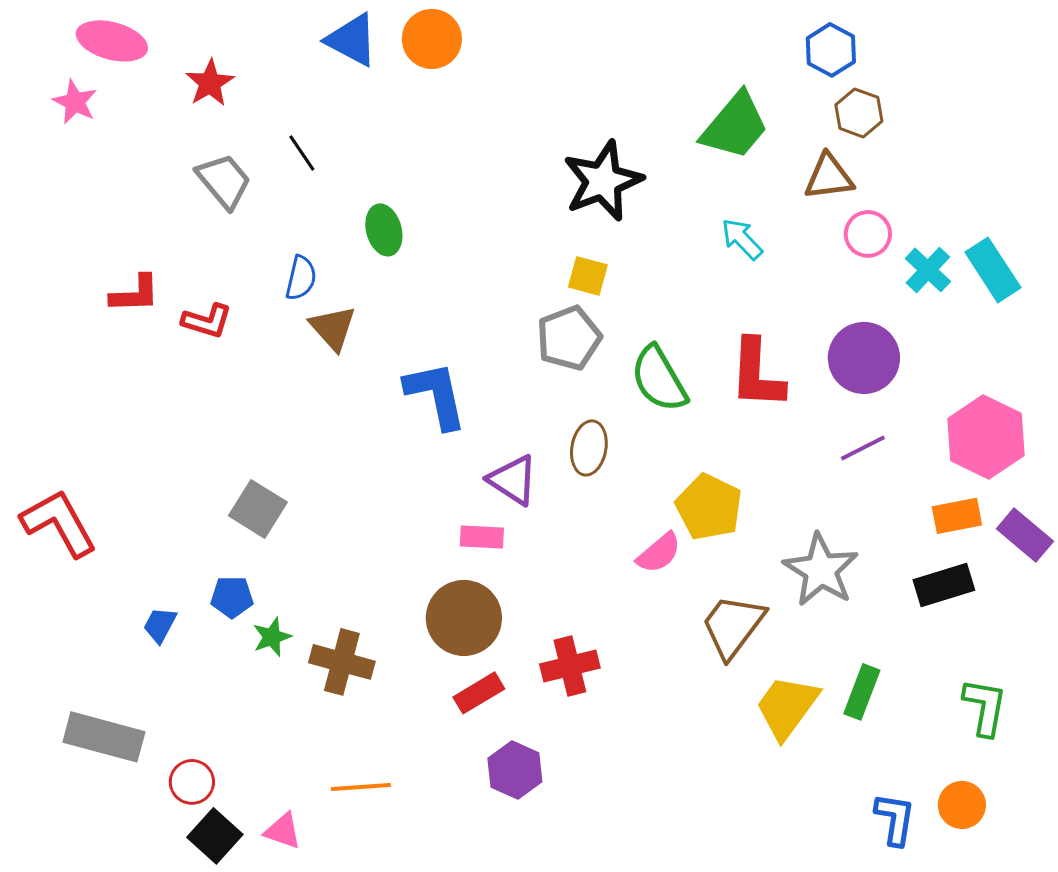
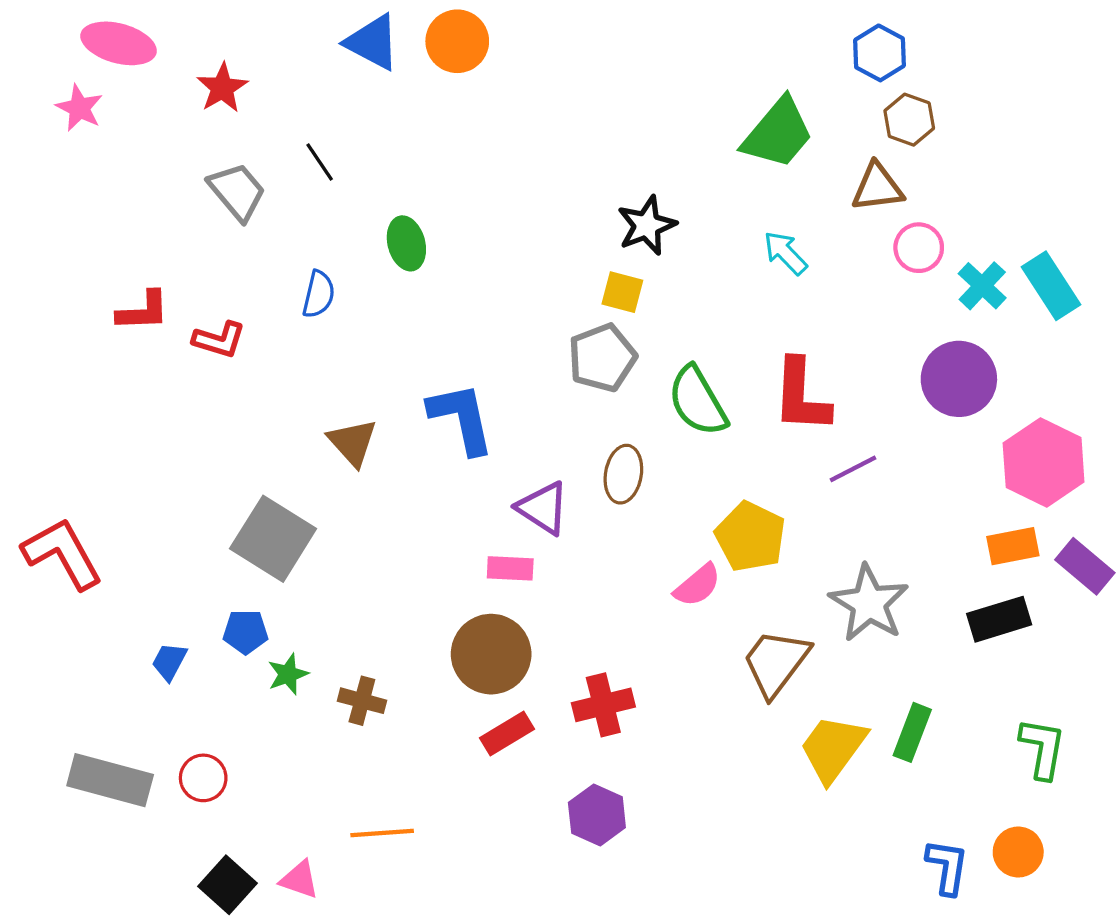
black star: (603, 181) -> (647, 225), moved, size x0.7
brown triangle: (333, 328) -> (352, 442), moved
purple circle: (864, 358) -> (959, 379), moved
purple line: (863, 448) -> (853, 469), moved
gray square: (258, 509) -> (273, 539), size x1.4
brown cross: (342, 662) -> (362, 701), size x0.7
purple hexagon: (515, 770) -> (597, 815), moved
red circle: (192, 782) -> (203, 778), moved

